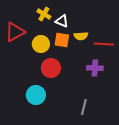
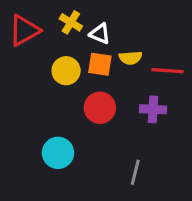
red triangle: (15, 32) -> (24, 30), moved
red circle: (51, 68) -> (100, 108), moved

